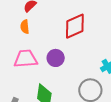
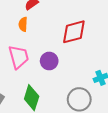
pink trapezoid: (26, 59) -> (19, 57), turned 70

